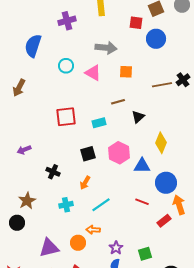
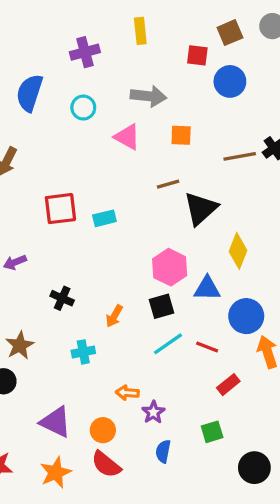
cyan circle: (66, 66) -> (83, 108), moved
red square: (66, 117) -> (60, 209), moved
black triangle: (138, 117) -> (201, 209), size x1.6
cyan rectangle: (99, 123) -> (104, 218), moved
black square: (88, 154) -> (162, 306), moved
cyan line: (101, 205) -> (168, 344), moved
red rectangle: (164, 221) -> (228, 385), moved
orange circle: (78, 243) -> (103, 430), moved
purple triangle: (49, 248) -> (56, 422), turned 40
purple star: (116, 248) -> (153, 412), moved

